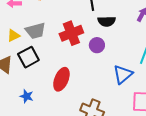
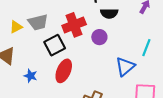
black square: (28, 57) -> (55, 45), moved
blue star: (27, 96) -> (31, 76), moved

